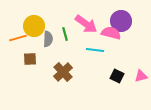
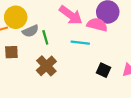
green line: (65, 34) -> (45, 37), moved
gray semicircle: (48, 39) -> (30, 31), turned 63

